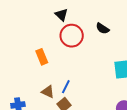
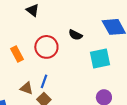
black semicircle: (103, 28) -> (75, 35), moved
red circle: (72, 36) -> (46, 47), moved

